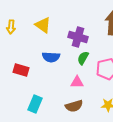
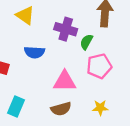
green semicircle: (83, 58) -> (86, 42), moved
pink triangle: (77, 82) -> (65, 81), size x1.5

